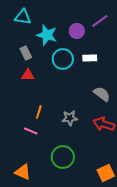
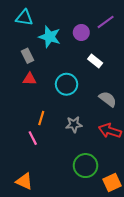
white rectangle: (90, 58) -> (95, 61), turned 40
cyan circle: (63, 59) -> (67, 84), moved
pink line: (31, 131) -> (33, 138), turned 40
green circle: (63, 157) -> (86, 166), moved

